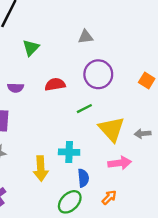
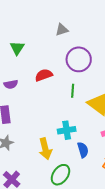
green line: (84, 109) -> (73, 91), turned -48
green ellipse: (70, 202) -> (61, 175), moved

